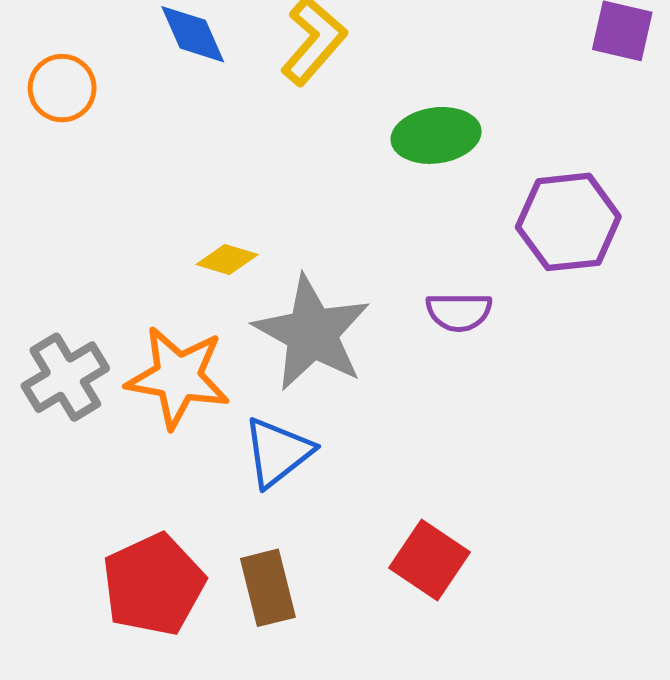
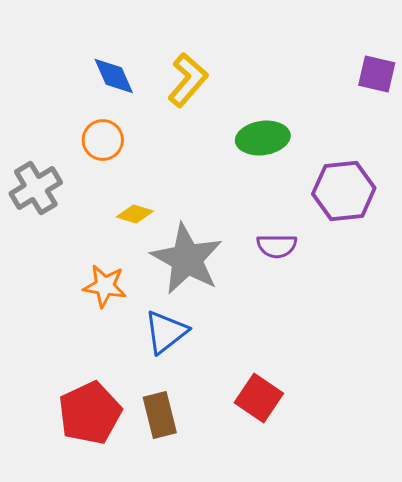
orange circle: (62, 88) -> (103, 140), moved
gray cross: (65, 377) -> (36, 188), moved
orange star: (178, 377) -> (105, 286), size x0.7

